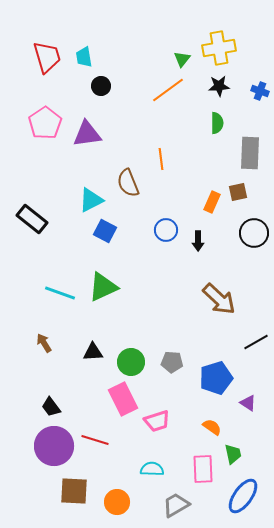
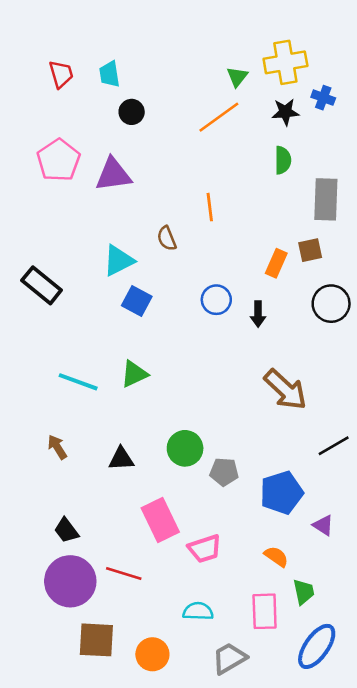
red trapezoid: (47, 57) -> (61, 74), size x0.7
blue cross: (260, 91) -> (323, 98), moved
brown semicircle: (128, 183) -> (167, 238), size x0.7
green triangle: (103, 287) -> (134, 374), size x0.7
green circle: (131, 362) -> (185, 448), moved

